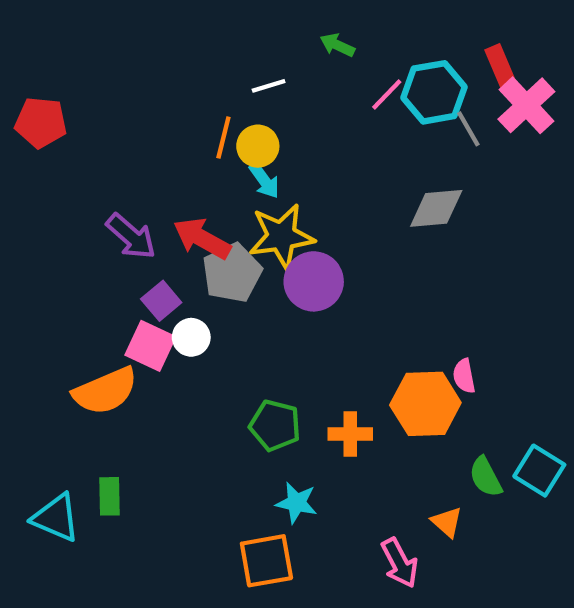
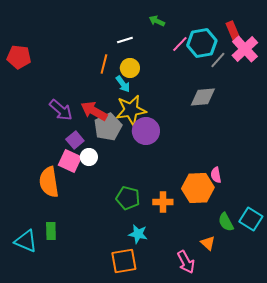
gray line: (468, 129) -> (218, 60), turned 72
yellow circle: (258, 146) -> (130, 68), moved
orange semicircle: (105, 391) -> (49, 182), turned 104

